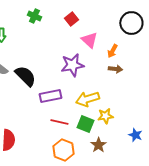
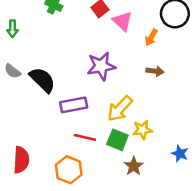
pink triangle: (89, 40) -> (122, 21), moved
orange arrow: (112, 51) -> (151, 37), moved
yellow arrow: (87, 99) -> (120, 109), turned -30
orange hexagon: (63, 150) -> (69, 170), moved

